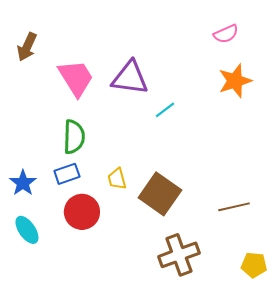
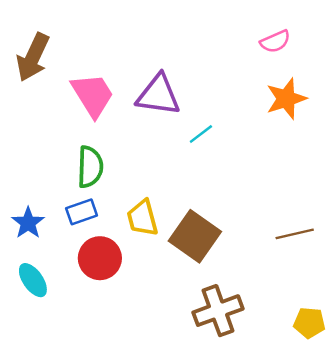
brown arrow: (27, 47) -> (33, 57), size x1.4
yellow trapezoid: (117, 179) -> (142, 218), size x1.4
brown line: (234, 207) -> (295, 234), moved

